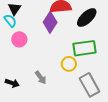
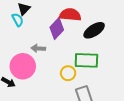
pink circle: (19, 39) -> (23, 66), moved, size x1.6
gray arrow: (41, 78) -> (38, 48), moved, turned 120

